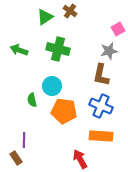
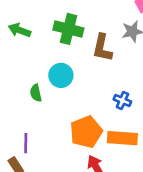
brown L-shape: (101, 75) -> (102, 48), moved
blue cross: (101, 106) -> (122, 100), size x0.6
orange pentagon: (64, 111) -> (86, 132), moved, turned -30

